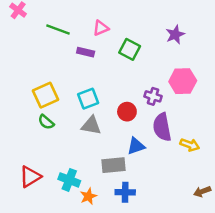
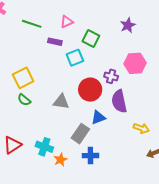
cyan square: (88, 99) -> (75, 58), moved
red circle: (127, 112) -> (90, 90), size x1.5
yellow arrow: (190, 145) -> (141, 128), moved
gray rectangle: (114, 165) -> (80, 134), turned -48

